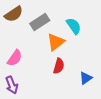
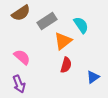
pink semicircle: (15, 58) -> (22, 57), turned -84

